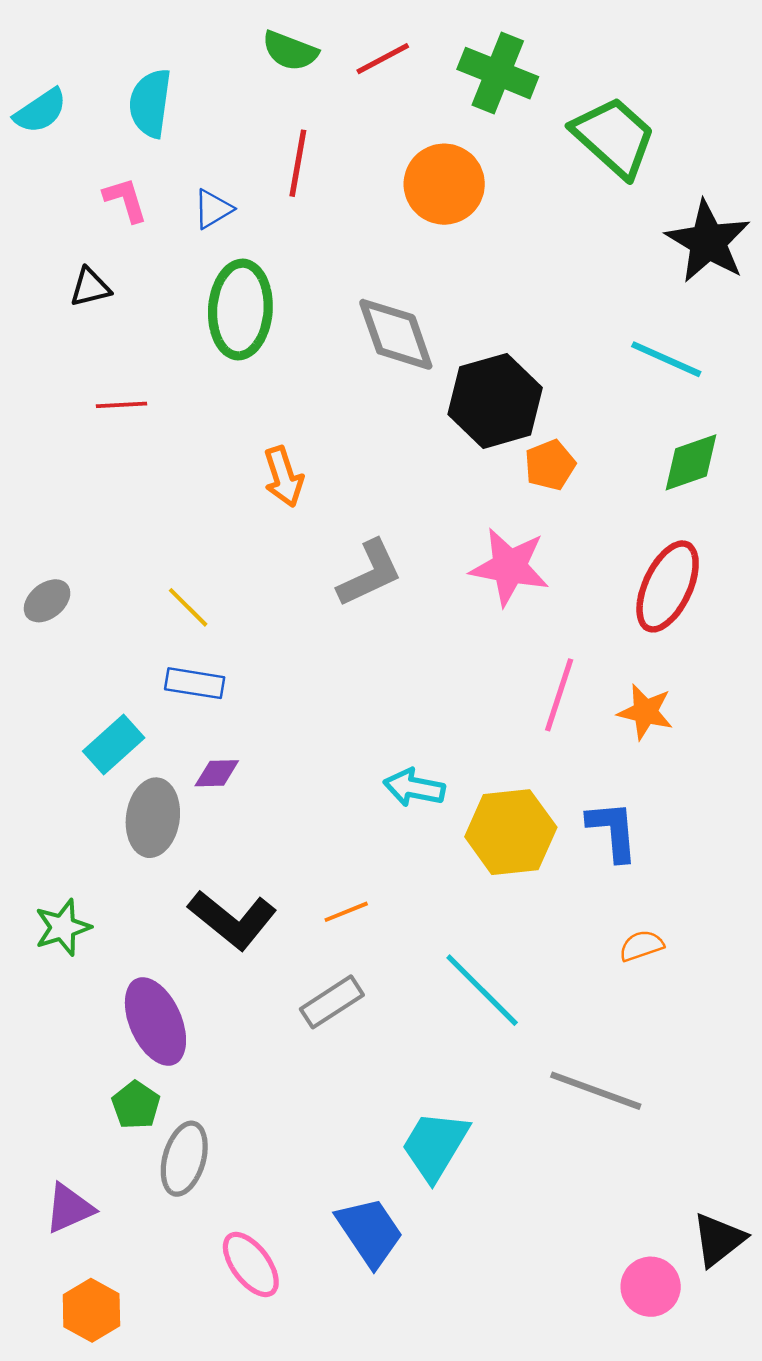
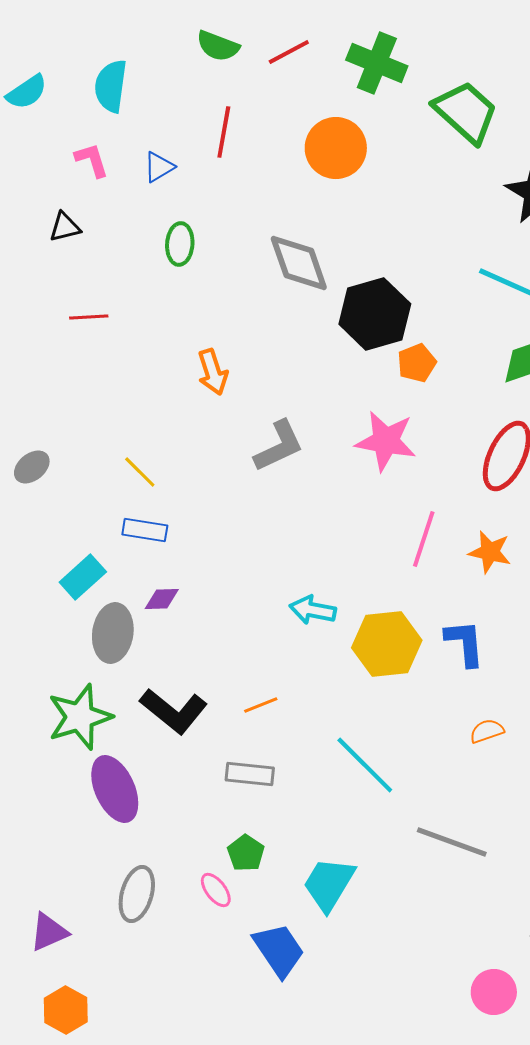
green ellipse: (240, 310) -> (180, 244), size x0.6
green star: (63, 927) -> (80, 717), moved, size x1.5
gray rectangle: (332, 1002) -> (250, 774), turned 39
green pentagon: (136, 1105) -> (246, 853), moved
pink ellipse: (251, 1264) -> (216, 890), moved, size x0.7

